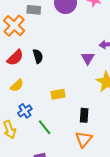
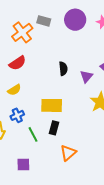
black semicircle: (38, 56) -> (63, 69), moved
yellow rectangle: (58, 94) -> (52, 105), size x1.5
black rectangle: (84, 115) -> (54, 128), moved

